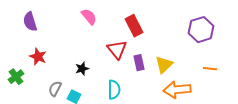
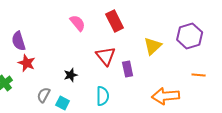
purple semicircle: (30, 22) -> (19, 41), moved
red rectangle: (134, 26) -> (115, 21), moved
yellow triangle: (164, 65) -> (153, 46), moved

